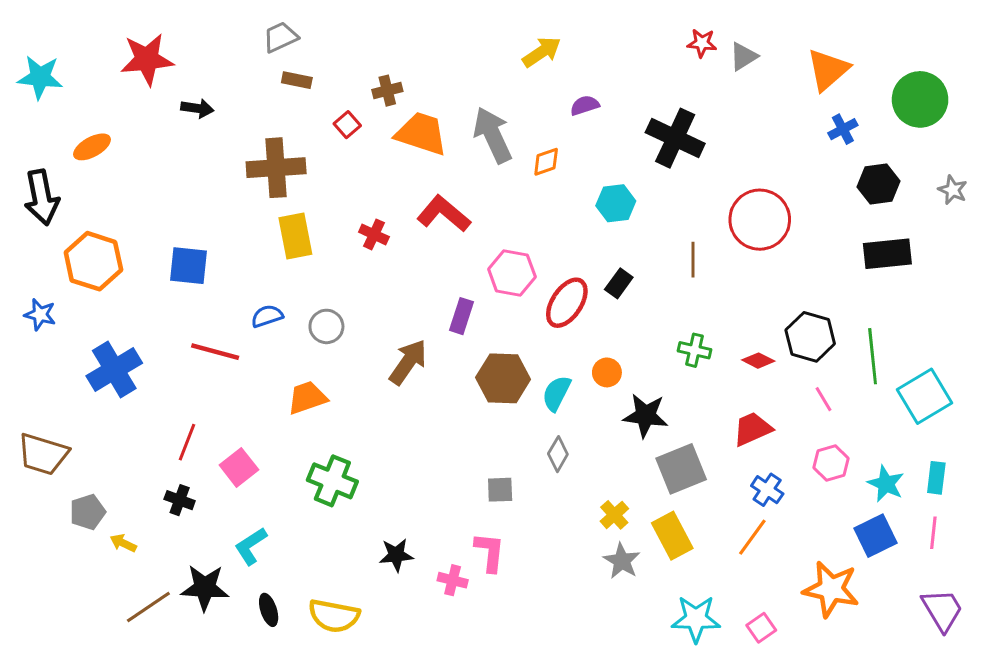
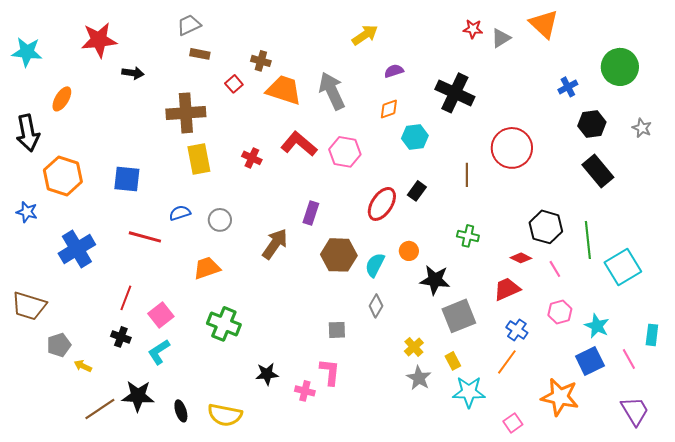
orange triangle: (828, 70) -> (544, 24), moved, turned -36
brown cross: (387, 91) -> (261, 61), turned 30
orange ellipse: (92, 147) -> (62, 99), turned -30
orange diamond: (546, 162) -> (389, 109), moved
black rectangle: (887, 254) -> (598, 171), turned 56
pink hexagon: (512, 273) -> (345, 152), moved
red diamond: (758, 361) -> (521, 258), moved
cyan rectangle: (936, 478) -> (652, 335), moved
pink line: (933, 533) -> (629, 359), turned -35
yellow rectangle: (672, 536) -> (453, 361), size x0.6
cyan L-shape: (251, 546) -> (159, 352), moved
cyan star: (696, 619) -> (469, 392), moved

